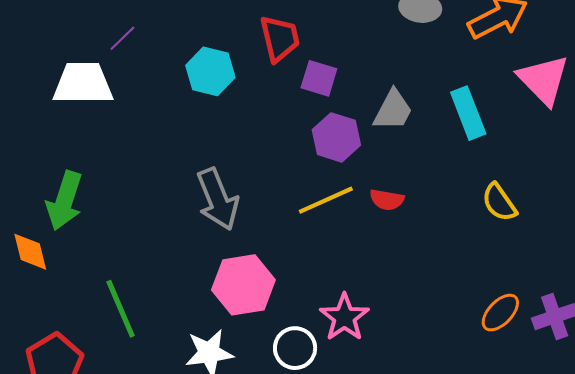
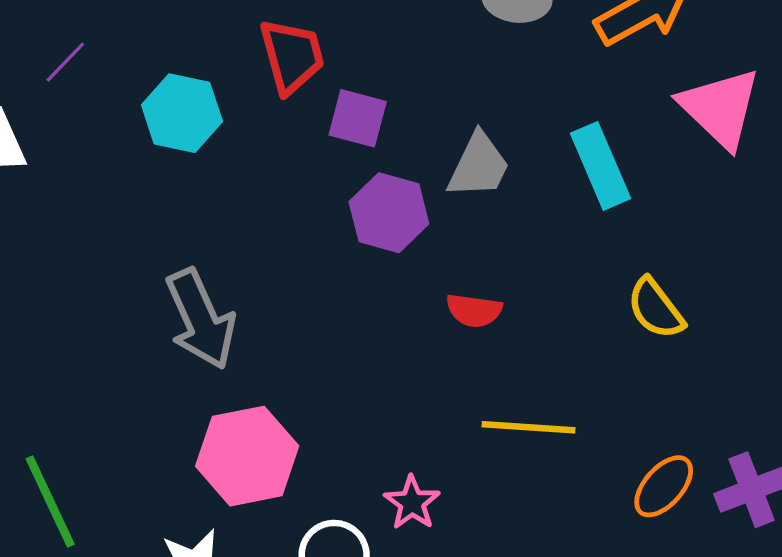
purple line: (122, 38) -> (65, 62), moved
yellow line: (326, 200) -> (528, 427), moved, turned 30
pink star: (344, 317) -> (412, 503), size x0.7

